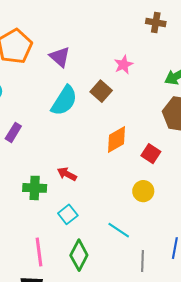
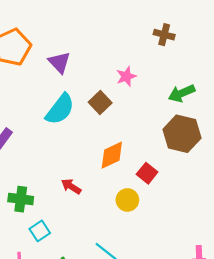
red arrow: (67, 174) -> (71, 186), moved
yellow circle: (143, 191) -> (127, 200), moved
cyan square: (68, 214) -> (40, 231), moved

